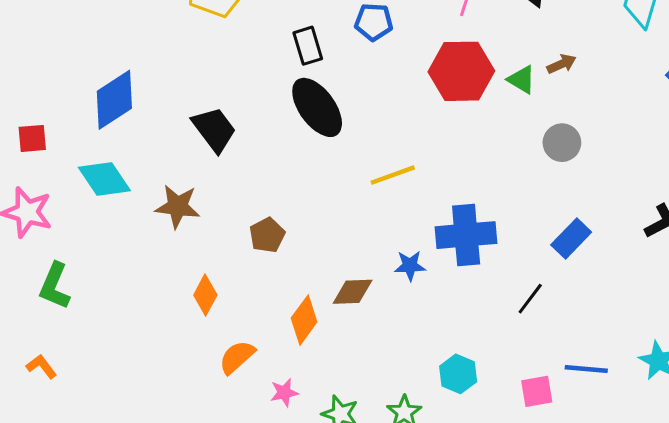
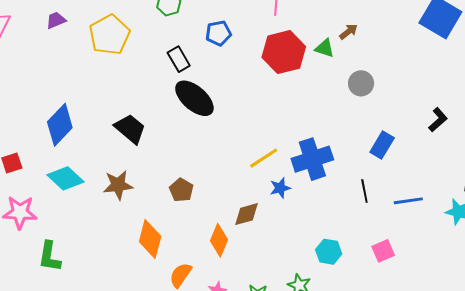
yellow line: (393, 175) -> (264, 158), moved
orange diamond: (205, 295) -> (150, 239), size x1.4
black line: (530, 299) -> (364, 191), turned -35
blue line: (586, 369) -> (408, 201), moved

